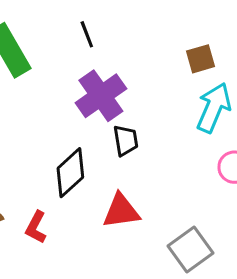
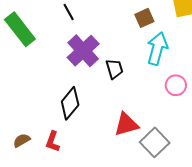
black trapezoid: (126, 140) -> (114, 69), moved
red triangle: (121, 211) -> (126, 124), moved

